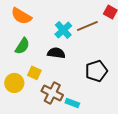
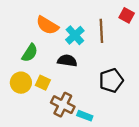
orange semicircle: (21, 16) -> (47, 25), moved
brown line: (87, 26) -> (101, 31), turned -70
yellow circle: (14, 83) -> (21, 83), moved

